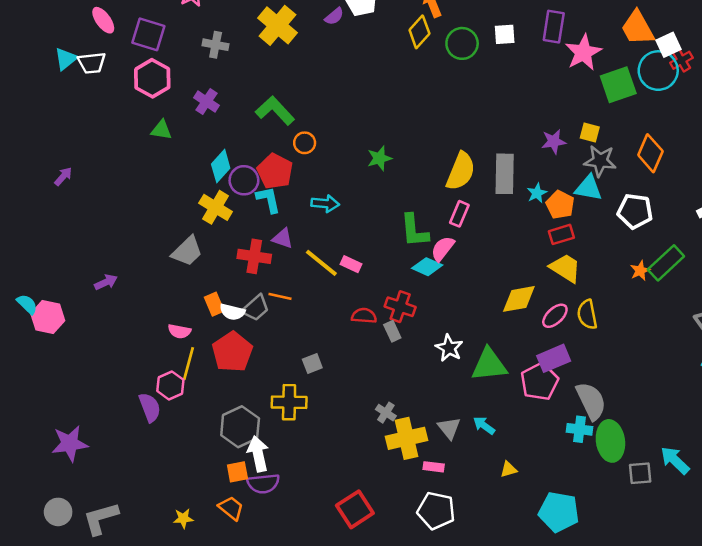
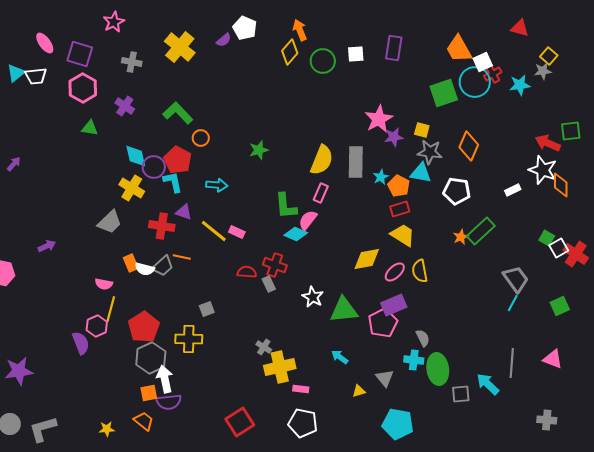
pink star: (583, 52) -> (379, 119), moved
cyan diamond: (221, 166) -> (136, 156), turned -55
red pentagon: (232, 352) -> (144, 327), moved
gray semicircle: (591, 401) -> (423, 338), size x0.6
gray triangle: (449, 428) -> (385, 378), moved

